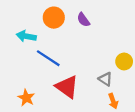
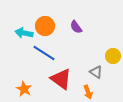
orange circle: (54, 18) -> (45, 26), moved
purple semicircle: (83, 20) -> (76, 27), moved
orange arrow: (113, 101) -> (88, 92), moved

